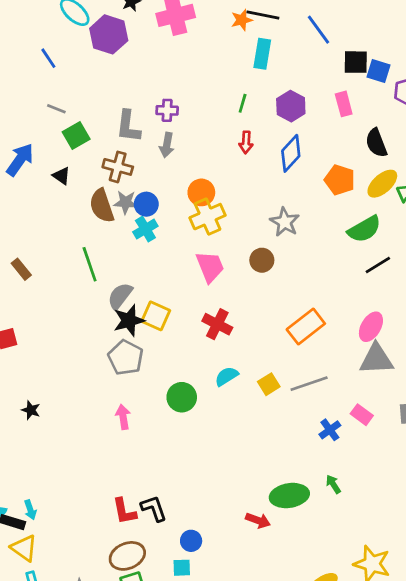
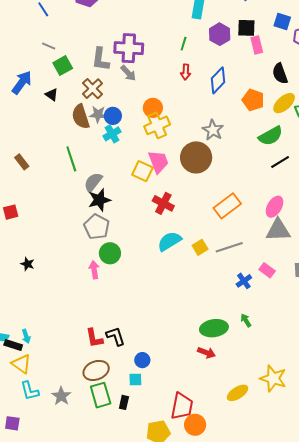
black square: (356, 62) -> (246, 28), moved
purple hexagon: (291, 106) -> (220, 34), moved
purple cross: (167, 110) -> (129, 48), size x1.8
gray arrow: (167, 145) -> (128, 73), turned -54
brown cross: (118, 167) -> (93, 89), turned 30
brown circle: (262, 260) -> (196, 157), size x1.8
yellow square: (156, 316) -> (142, 171), moved
cyan semicircle: (227, 376) -> (169, 241), size x1.4
green circle: (182, 397) -> (110, 253), moved
red arrow: (258, 520) -> (206, 353), moved

